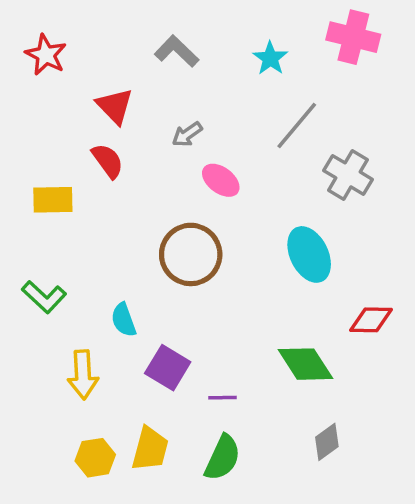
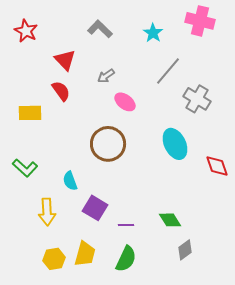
red diamond: (371, 320) -> (217, 166), moved, turned 70
green diamond: (306, 364) -> (170, 220), moved, size x0.7

